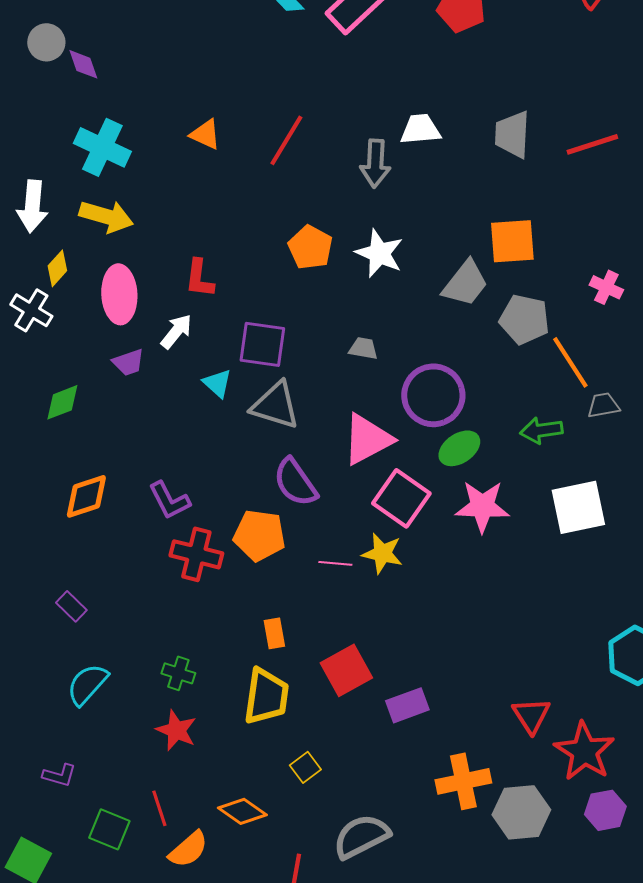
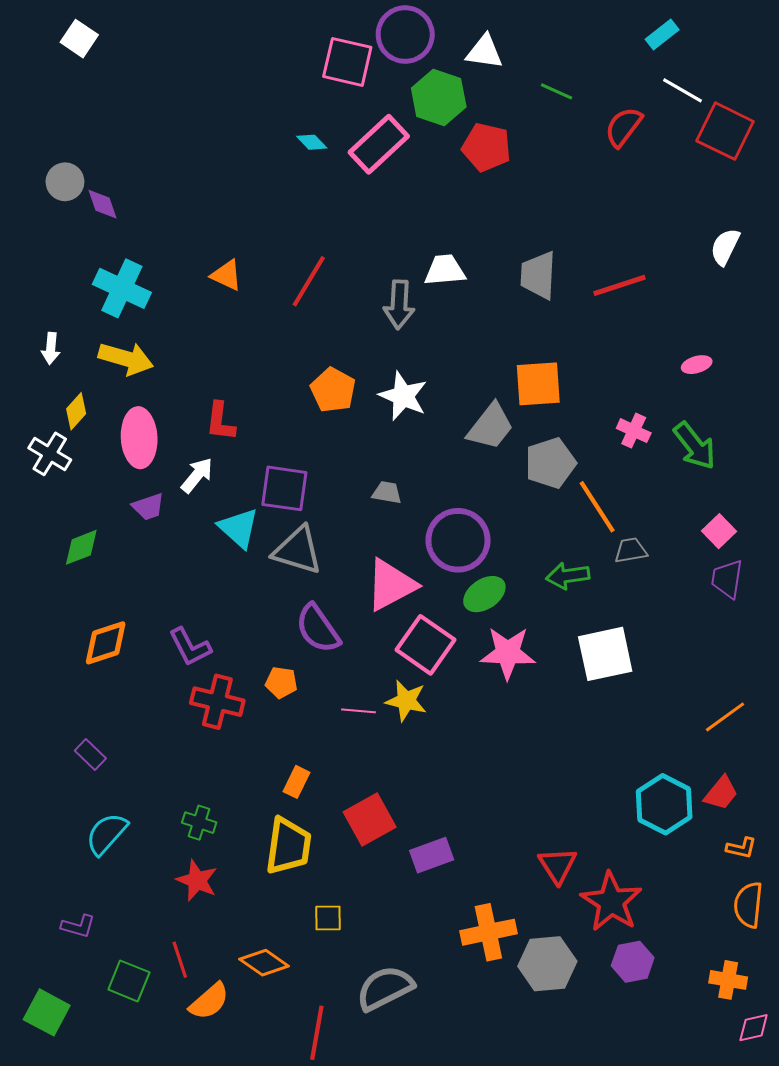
white arrow: (32, 206) -> (51, 348), size x0.6
gray pentagon: (524, 319) -> (550, 463), turned -30
cyan triangle: (217, 383) -> (239, 528), size x1.4
orange pentagon: (259, 535) -> (281, 682), size x0.6
orange rectangle: (274, 633) -> (297, 782), turned 36
yellow square: (305, 767) -> (328, 918), turned 36

